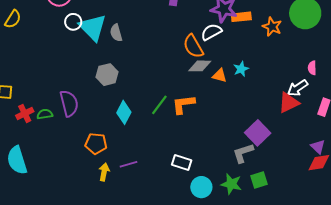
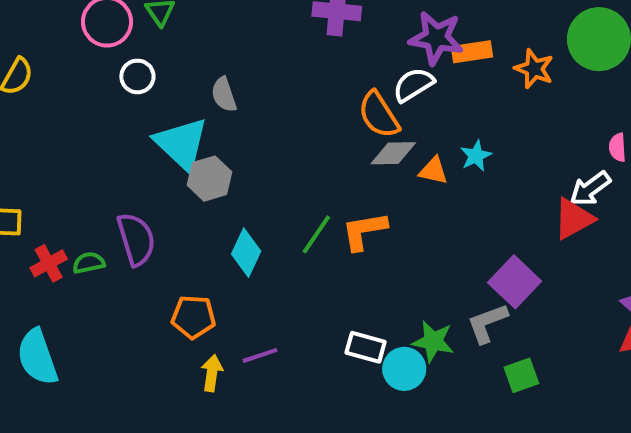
cyan triangle: (93, 27) -> (181, 144), moved
green star: (231, 184) -> (433, 341), moved
cyan circle: (201, 187) -> (404, 369), moved

